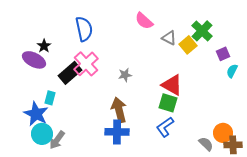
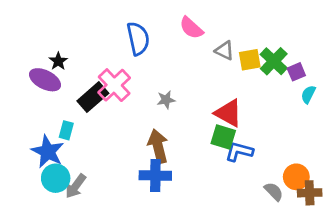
blue semicircle: (84, 29) -> (138, 39), moved
green cross: (202, 31) -> (274, 61), moved
yellow square: (188, 45) -> (250, 60), turned 30
blue L-shape: (165, 127) -> (239, 152), moved, turned 50

